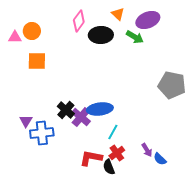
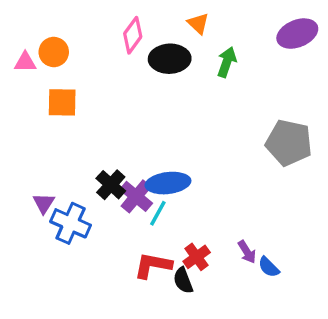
purple ellipse: (148, 20) -> (297, 34), moved
green arrow: (135, 37) -> (227, 62), turned -102
cyan line: (113, 132) -> (158, 213), moved
blue cross: (42, 133) -> (71, 223), turned 30

